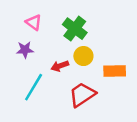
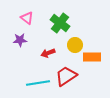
yellow circle: (83, 56) -> (75, 45), moved
cyan line: (34, 87) -> (38, 83), moved, turned 50

